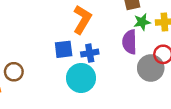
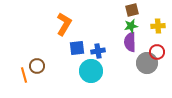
orange L-shape: (82, 19) -> (64, 24), moved
green star: (142, 22) -> (131, 26), moved

